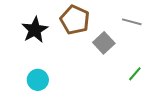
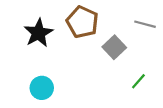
green line: (135, 74) -> (138, 81), moved

